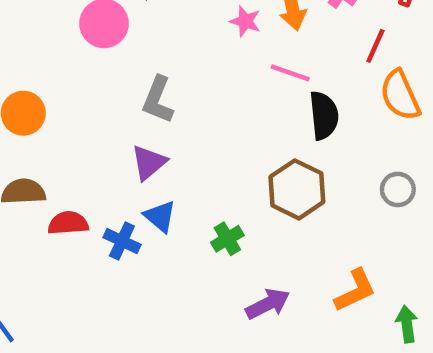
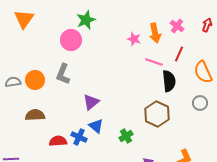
red line: (375, 46) -> (179, 54), moved
gray L-shape: (158, 100) -> (63, 74), moved
gray circle: (398, 189) -> (200, 103), moved
red semicircle: (68, 223) -> (58, 141), moved

